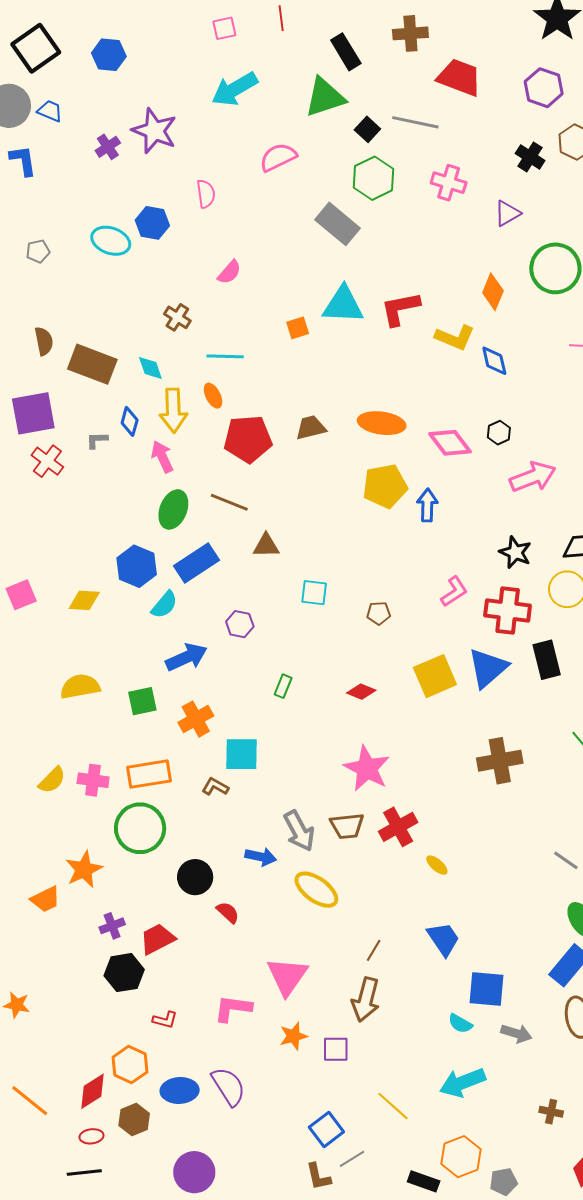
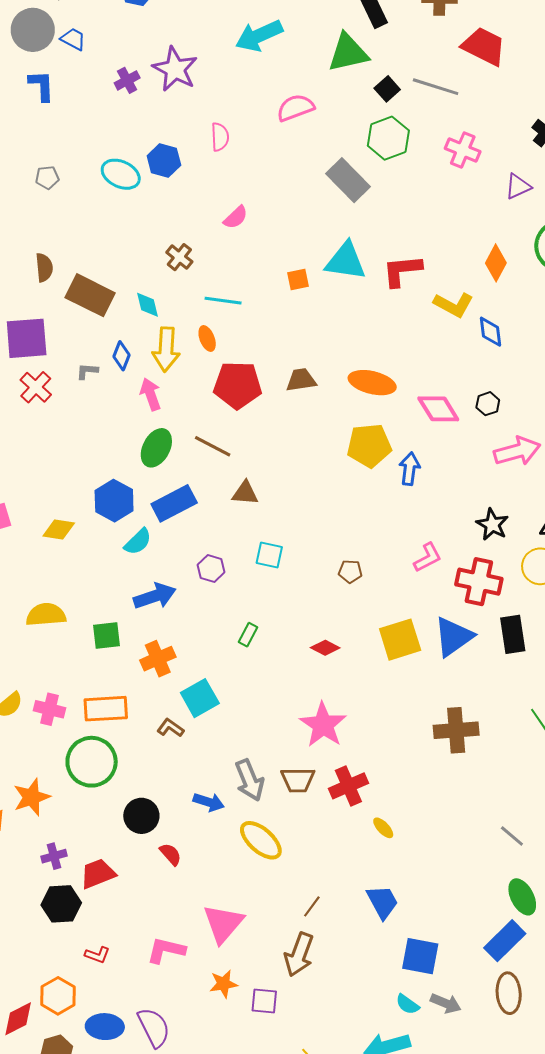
cyan square: (314, 593) -> (269, 555), moved
cyan square: (242, 754) -> (200, 698), turned -36
cyan semicircle: (460, 1024) -> (407, 1004), moved

